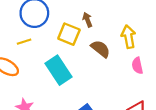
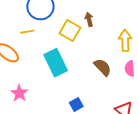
brown semicircle: (101, 49) -> (103, 67), moved

